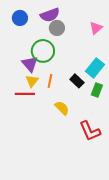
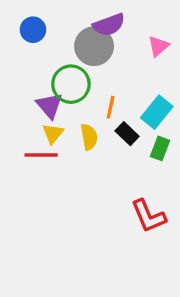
purple semicircle: (50, 15) -> (109, 25), moved
gray circle: (57, 28) -> (94, 46), size x1.5
orange line: (50, 81) -> (111, 107), moved
yellow semicircle: (62, 108) -> (89, 137), moved, turned 35

